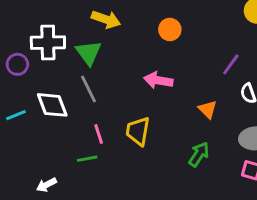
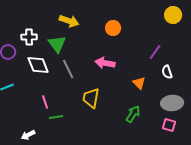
white cross: (48, 43) -> (29, 37), size x0.7
gray line: (89, 89) -> (68, 69), moved
white diamond: (52, 105) -> (38, 65), moved
pink line: (99, 134) -> (45, 102), moved

